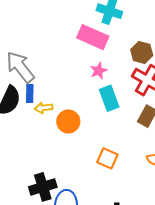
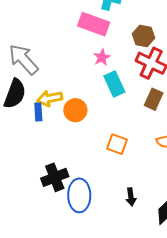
blue rectangle: (30, 94) -> (38, 112), moved
yellow arrow: (44, 108) -> (50, 98), size x1.4

